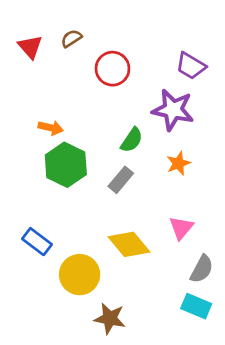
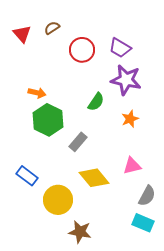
purple trapezoid: (191, 66) -> (120, 48), moved
gray rectangle: (121, 180) -> (78, 142), moved
pink triangle: (181, 228) -> (132, 166), turned 36

